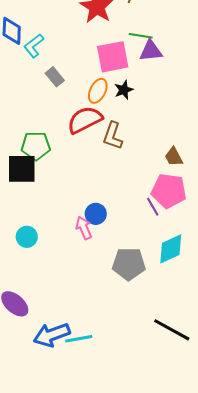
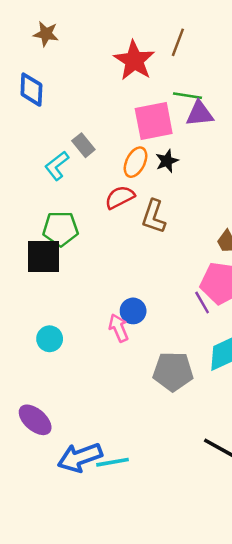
cyan L-shape: (34, 46) -> (57, 166), moved
red semicircle: (85, 120) -> (120, 197), size x0.7

